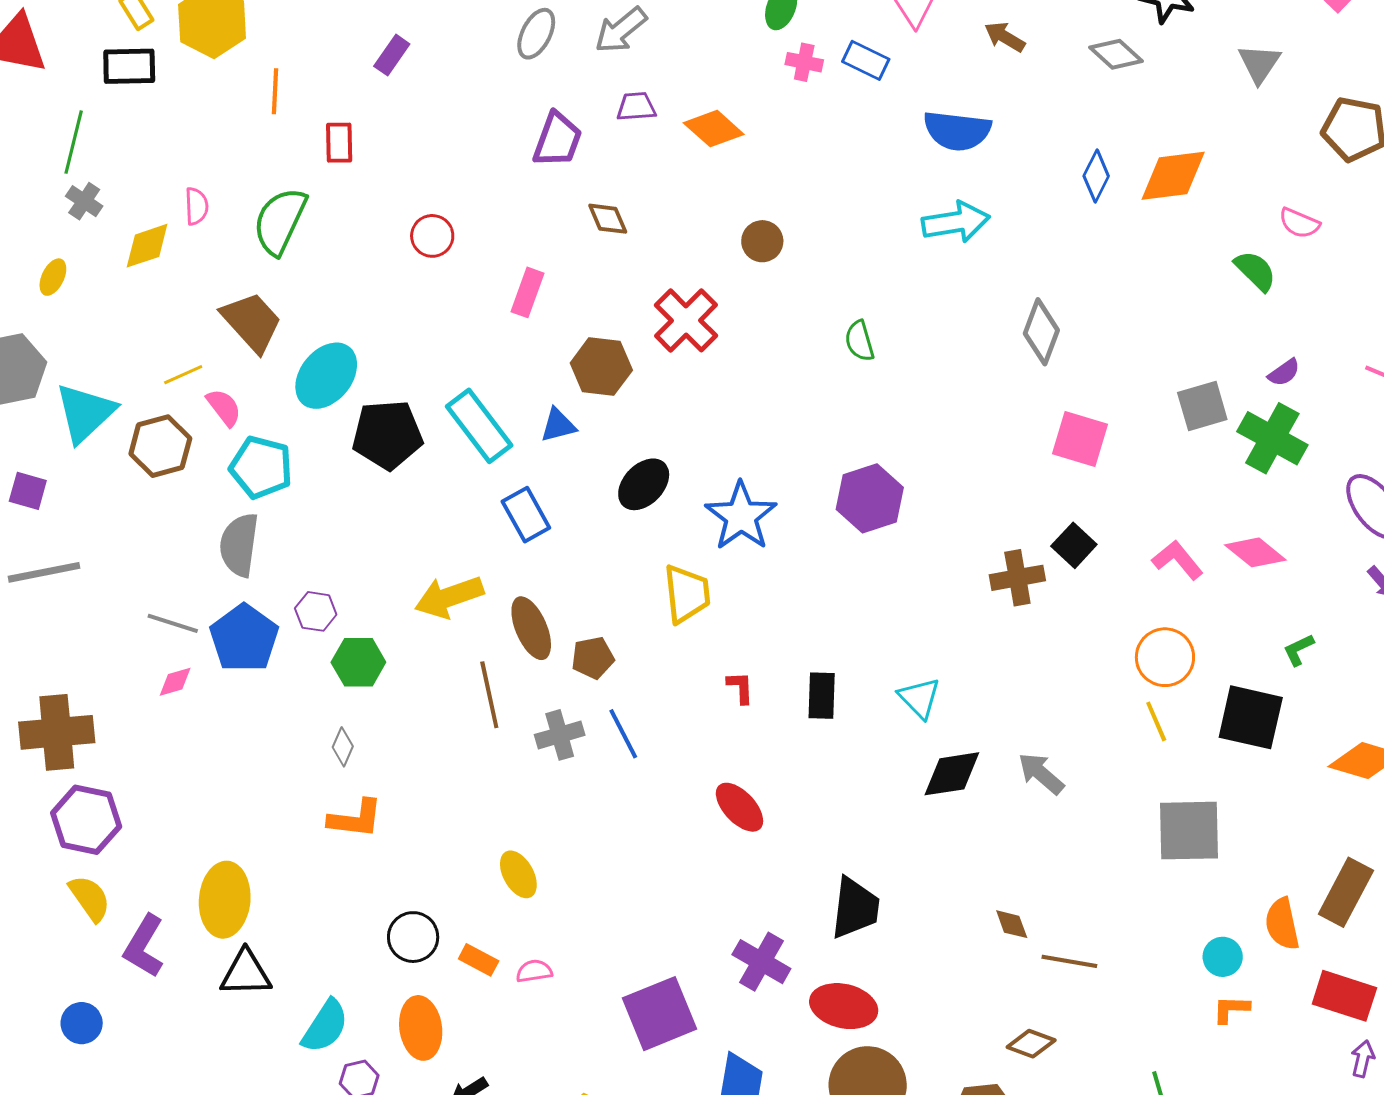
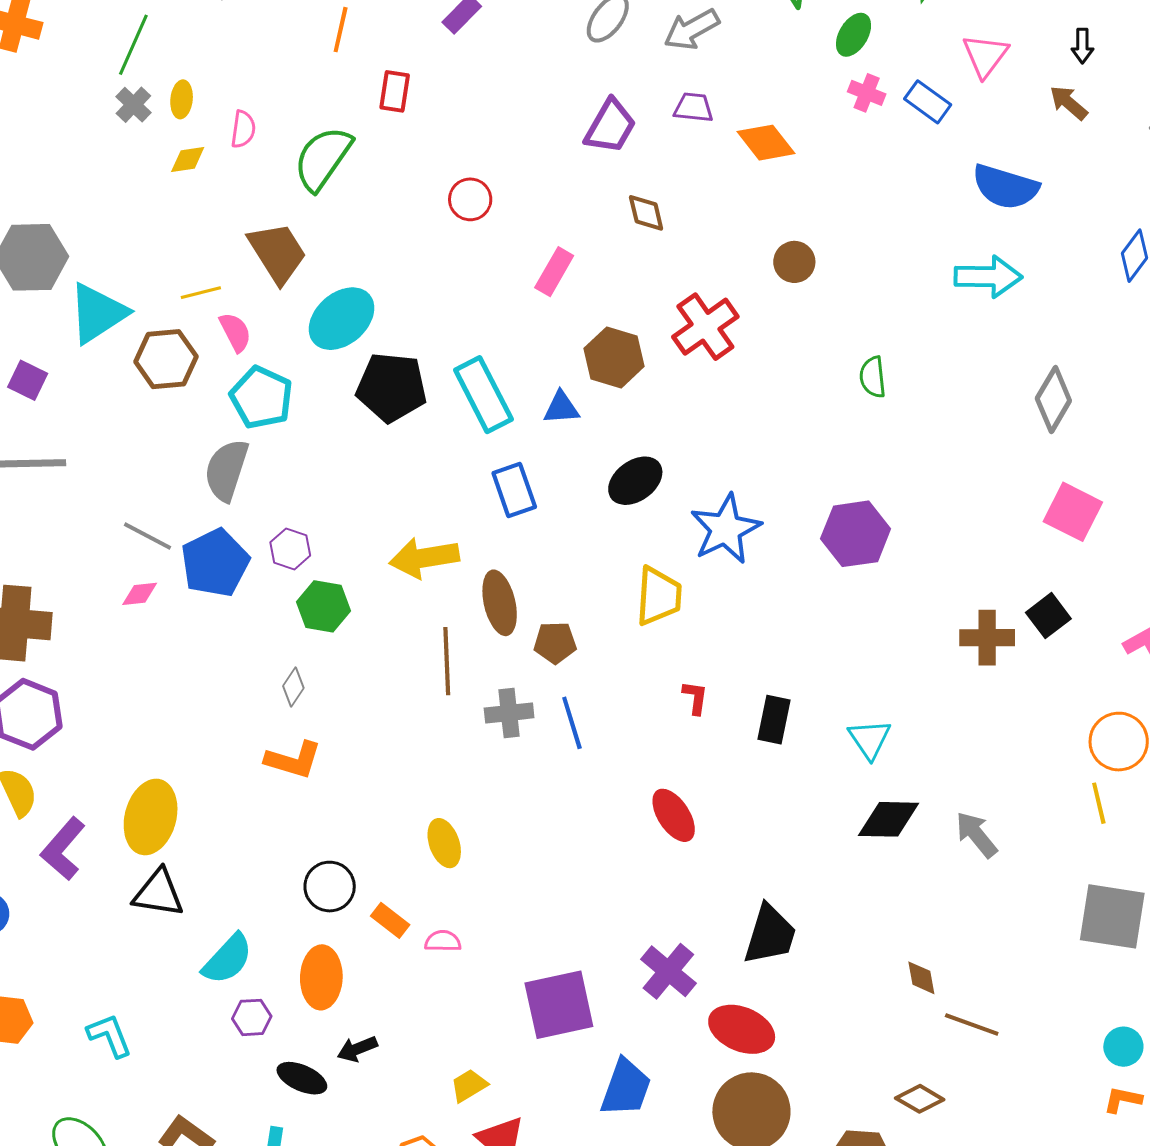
yellow diamond: (147, 246) -> (188, 159), size x0.7
yellow ellipse: (53, 277) -> (182, 99), moved, turned -30

